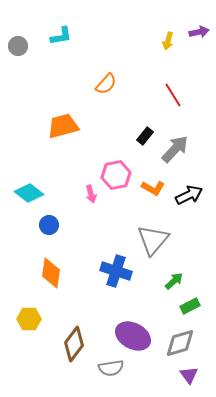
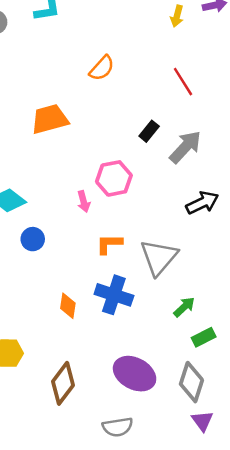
orange L-shape: (153, 188) -> (109, 244), moved, turned 150
orange diamond: (51, 273) -> (68, 306), moved, size x0.7
gray diamond: (180, 343) -> (191, 382), turned -56
gray semicircle: (111, 368) -> (118, 427), moved

